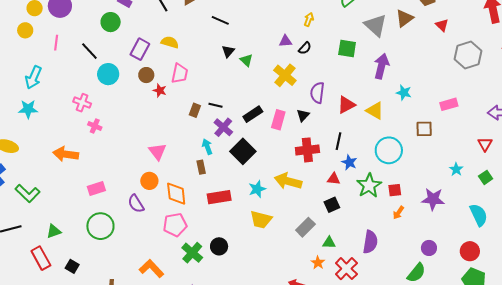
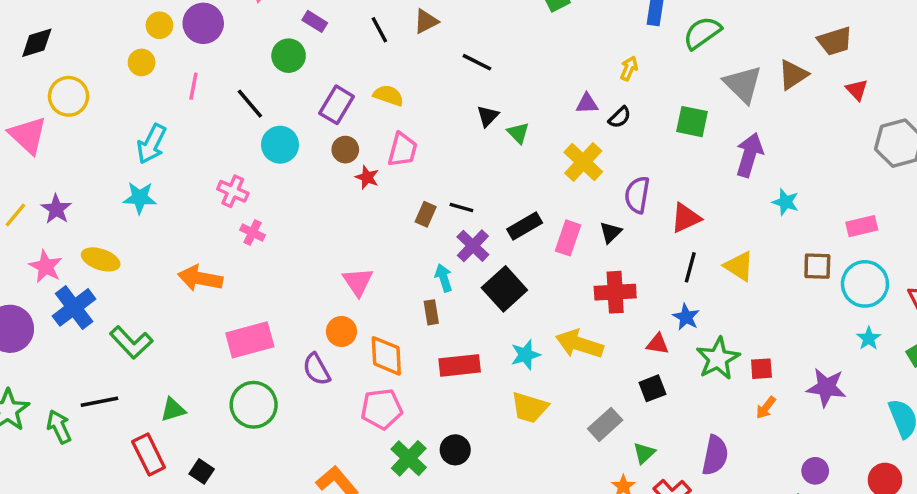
yellow triangle: (375, 111) -> (739, 266), moved
black line: (338, 141) -> (690, 267), moved
cyan circle: (389, 150) -> (865, 284), moved
pink rectangle: (96, 188) -> (250, 340), size x1.5
green triangle: (329, 243) -> (644, 453), turned -48

